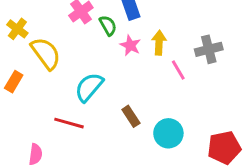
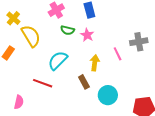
green semicircle: (108, 25) -> (68, 30), moved, turned 128
yellow arrow: (159, 43) -> (95, 63), moved

